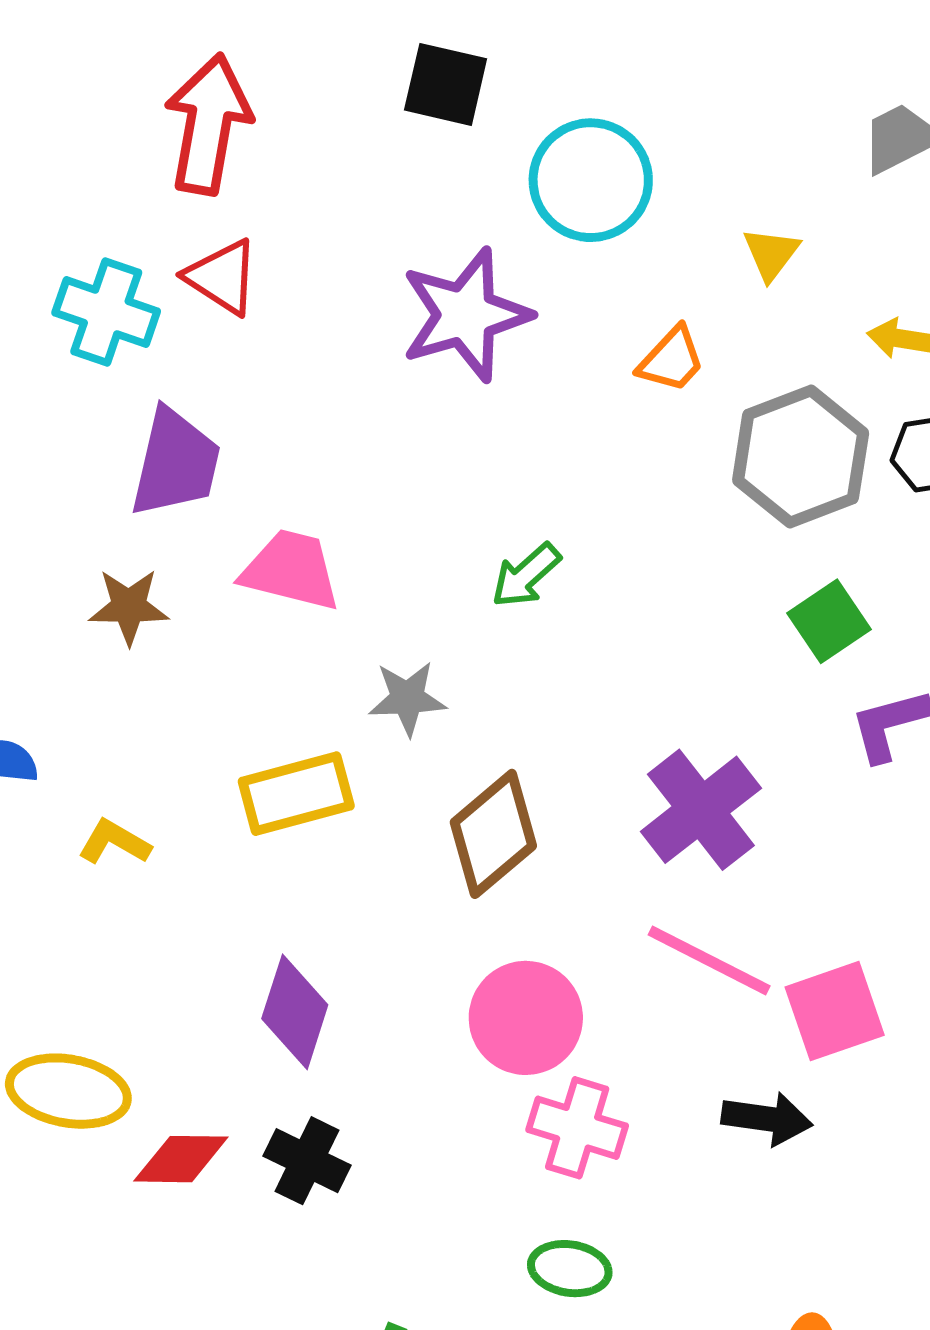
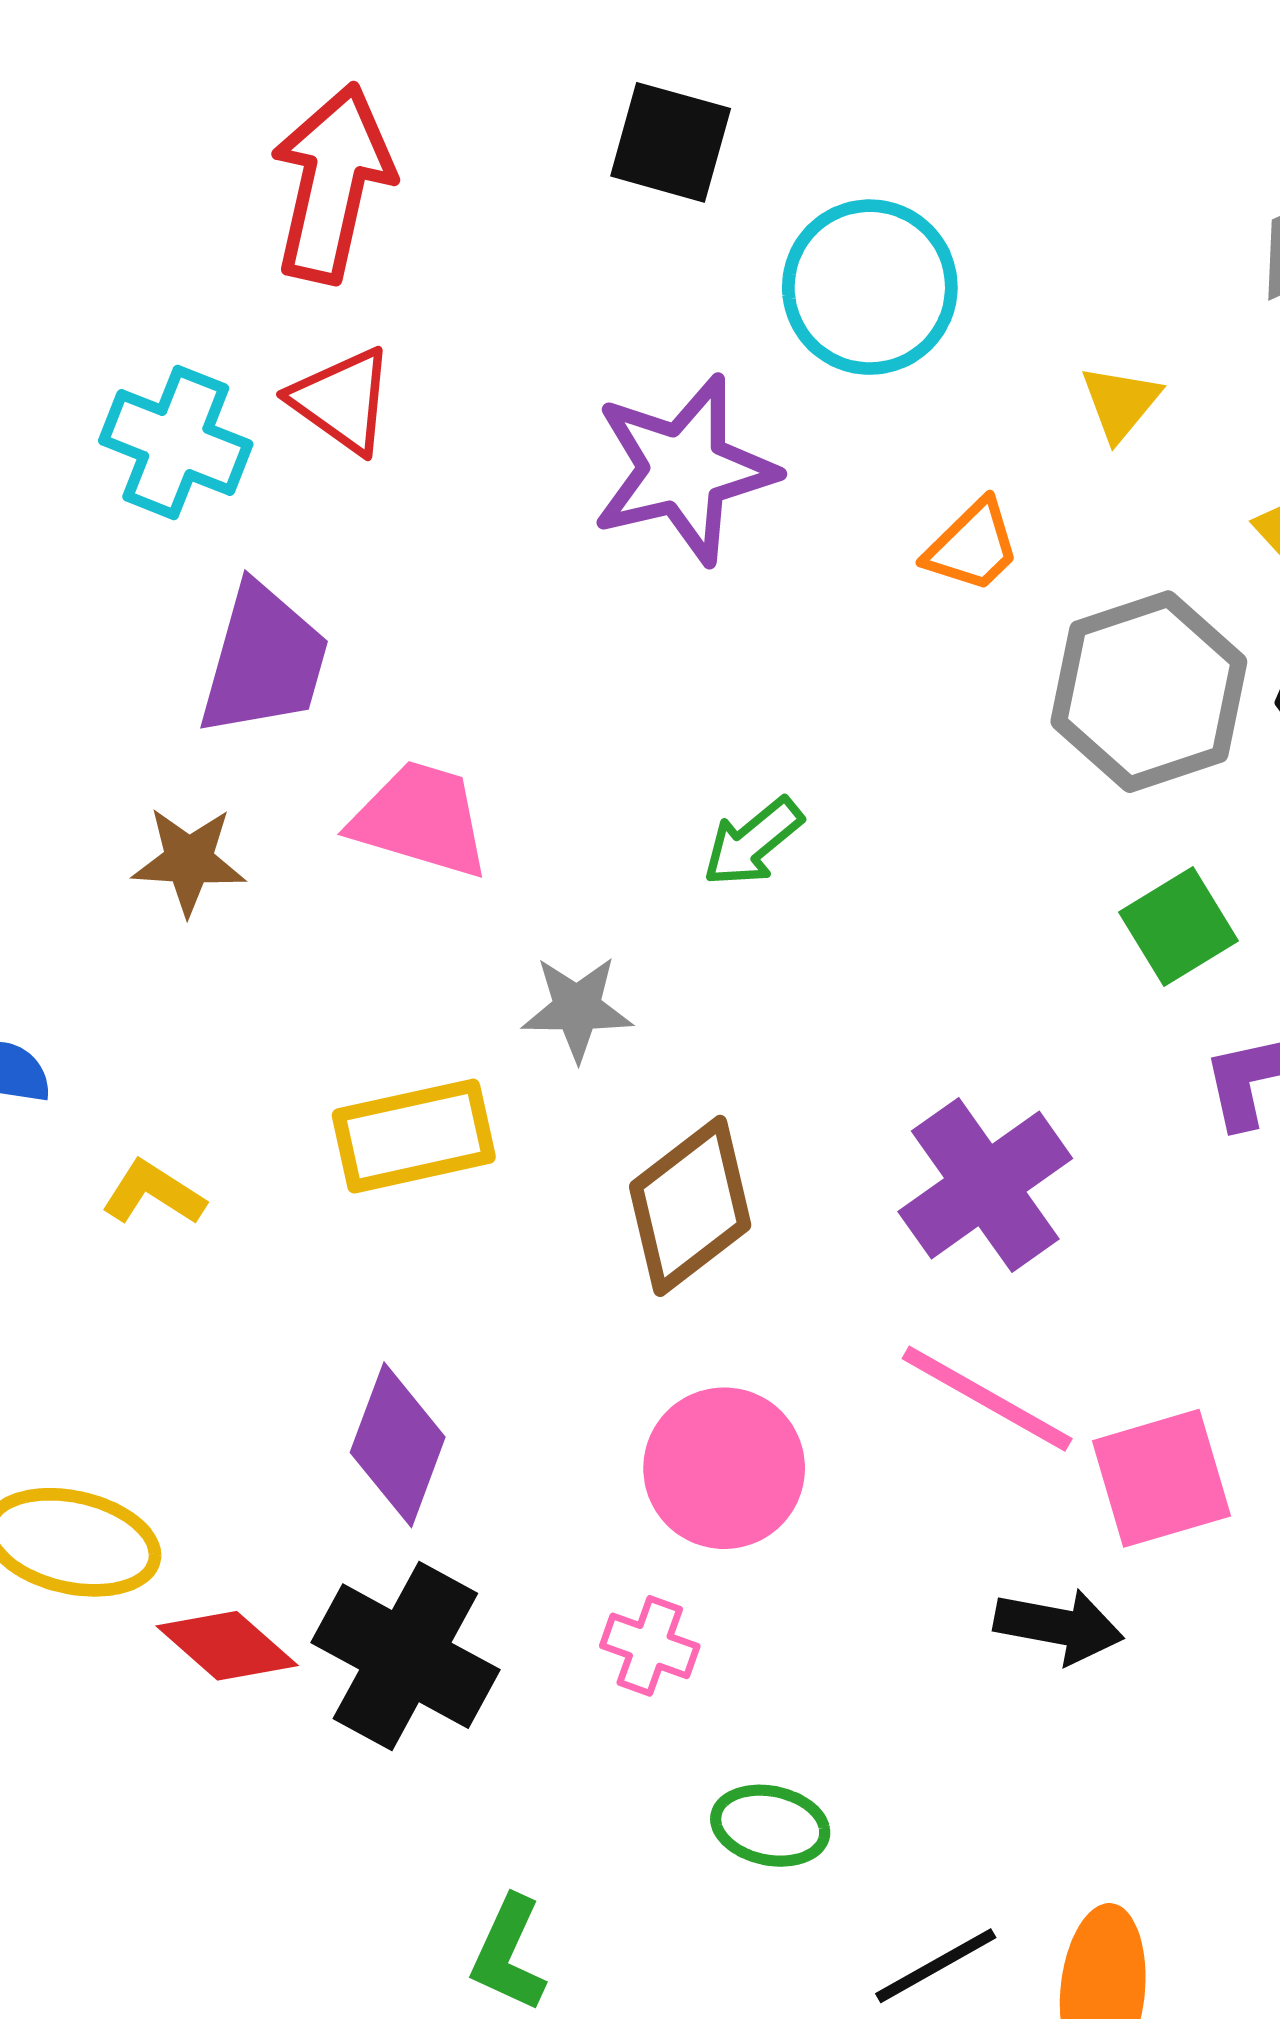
pink cross: (577, 1128) -> (650, 1646), moved, size x0.7
red diamond: (181, 1159) -> (227, 1646), turned 38
black cross: (307, 1161) -> (405, 1656), size x1.5

